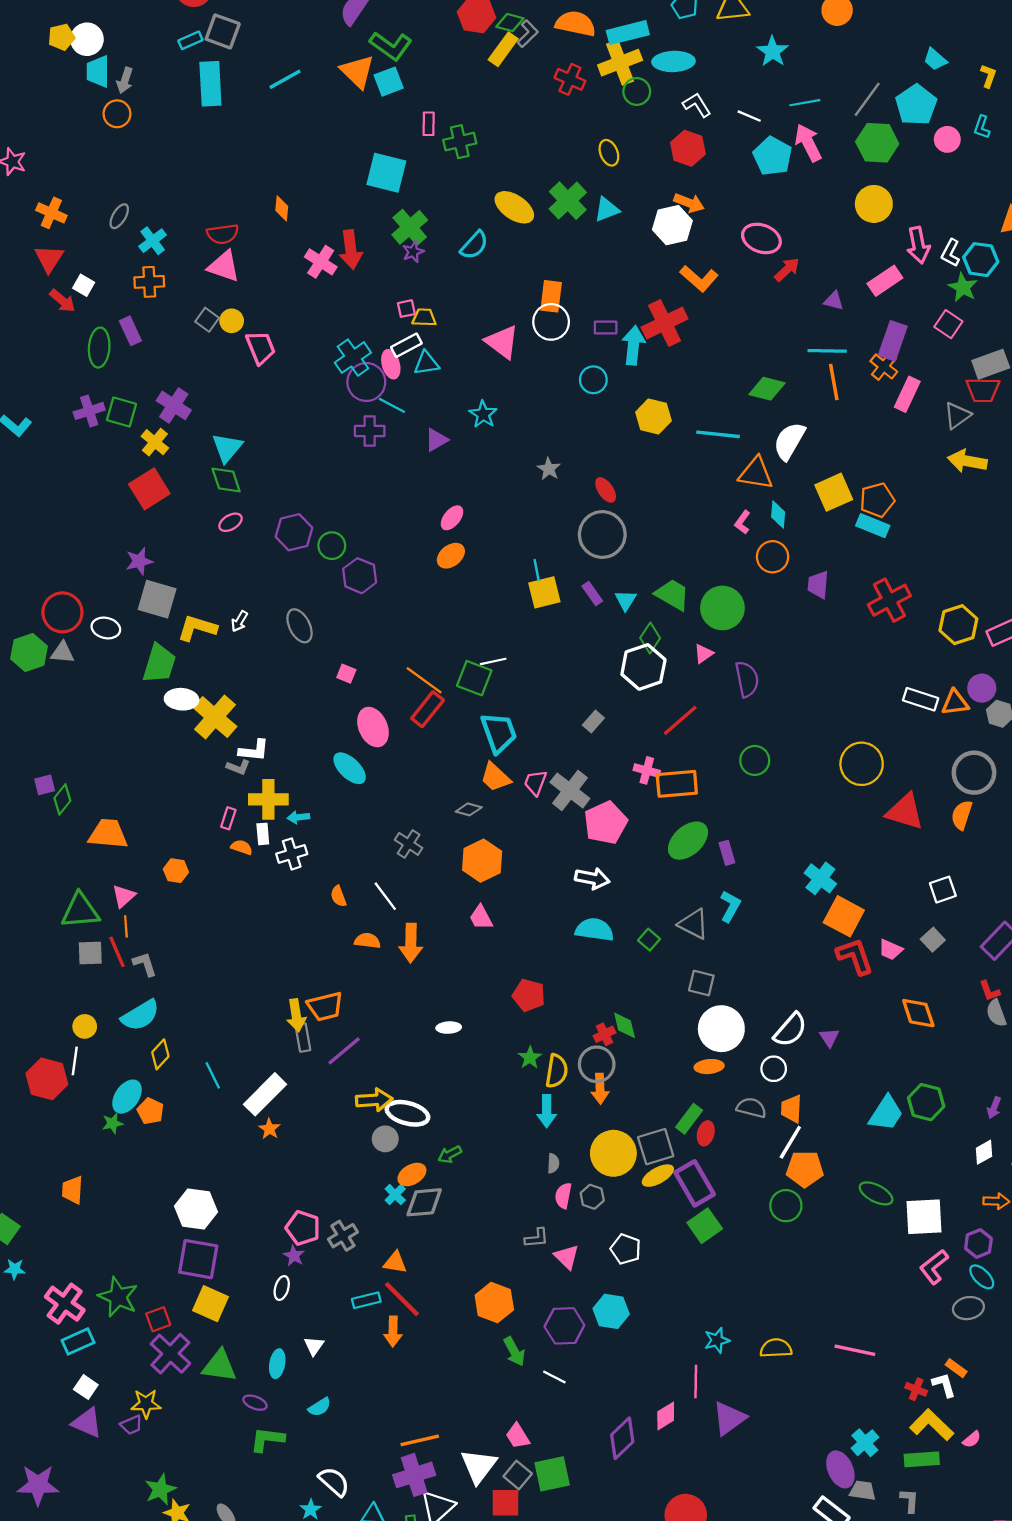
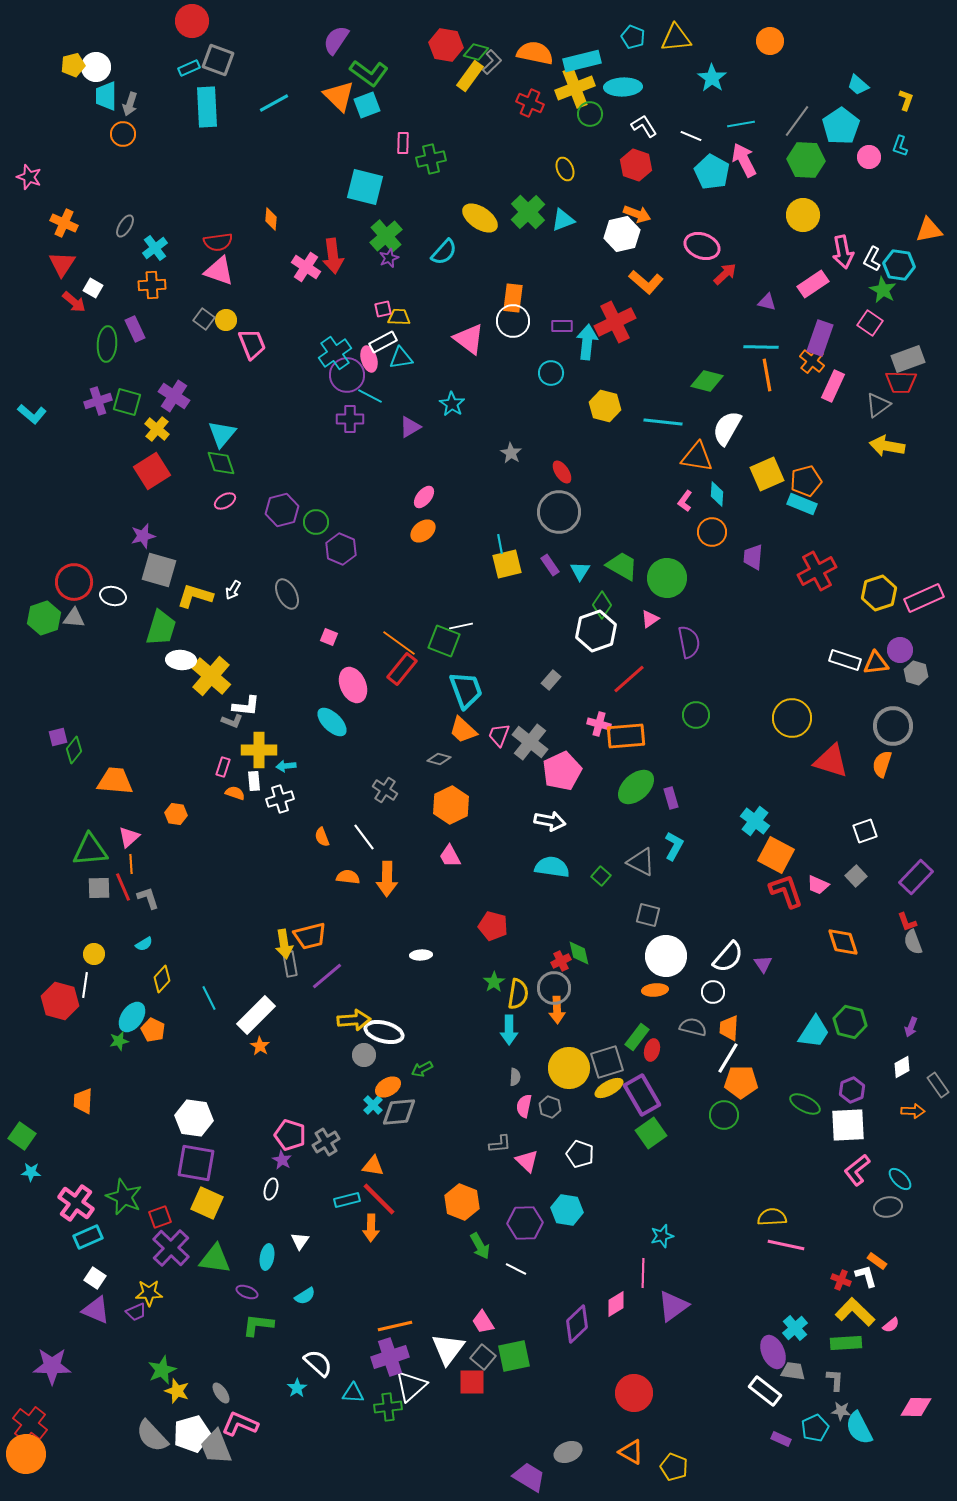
cyan semicircle: (140, 1015) -> (144, 944), size x0.5
purple hexagon: (978, 1243) -> (852, 1090), moved
yellow semicircle: (776, 1348) -> (772, 1217), moved

